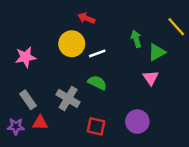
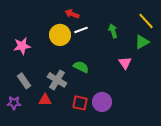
green triangle: (157, 52) -> (142, 42), moved
white line: (97, 53) -> (81, 30), moved
purple circle: (137, 122) -> (102, 102), moved
red triangle: (40, 123) -> (45, 100), moved

